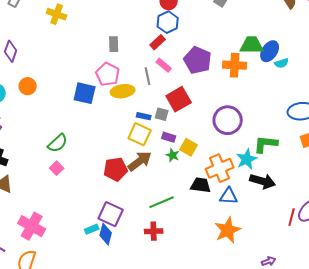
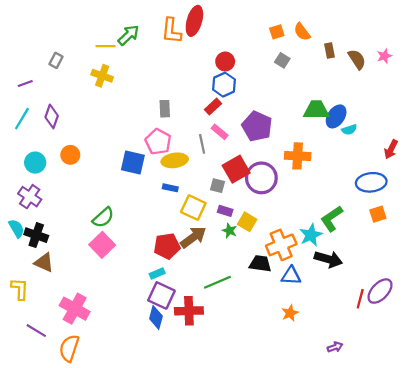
orange cross: (235, 65) -> (298, 156), moved
blue rectangle: (144, 116) -> (170, 188), moved
purple circle: (228, 120) -> (261, 178), moved
green L-shape: (266, 144) -> (332, 219), turned -40
pink square: (57, 168) -> (102, 245), size x1.6
cyan rectangle: (92, 229) -> (157, 273), moved
orange star: (228, 230) -> (290, 313), size x0.6
red cross: (154, 231) -> (189, 311), moved, size x1.4

